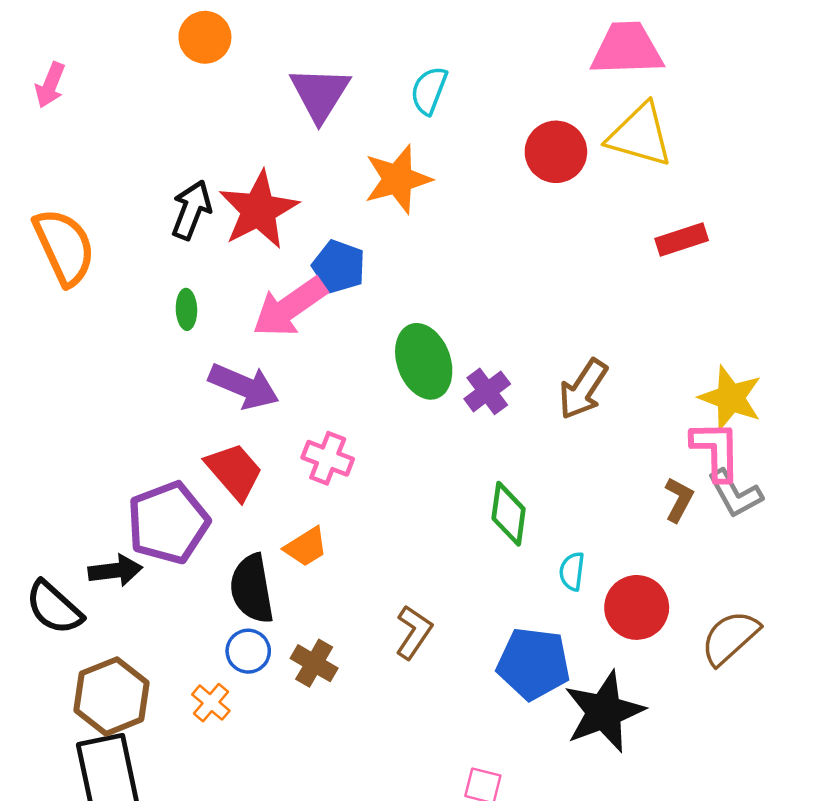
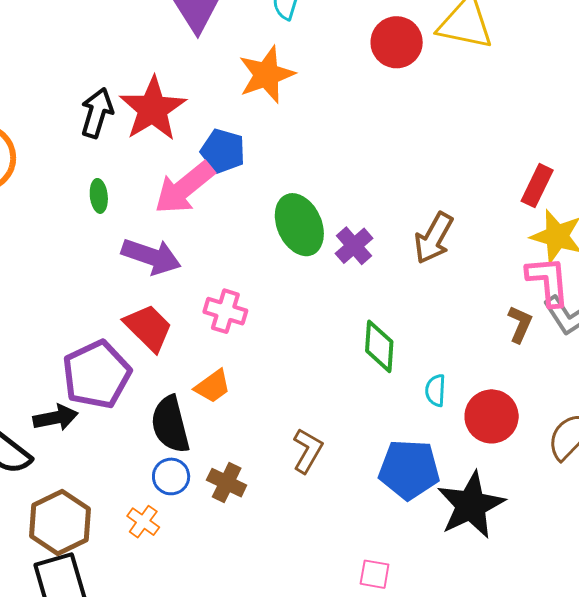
red rectangle: (682, 240) -> (537, 186), moved, turned -42

